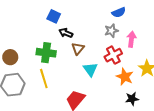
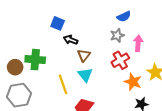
green cross: (46, 53) -> (35, 60), moved
cyan triangle: (90, 69) -> (85, 75), moved
yellow line: (44, 79) -> (63, 84), moved

